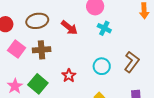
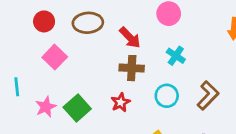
cyan cross: (104, 28) -> (176, 56), moved
brown cross: (42, 50) -> (132, 68), moved

